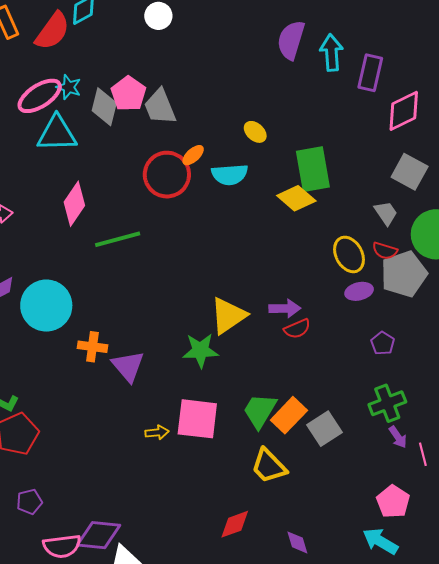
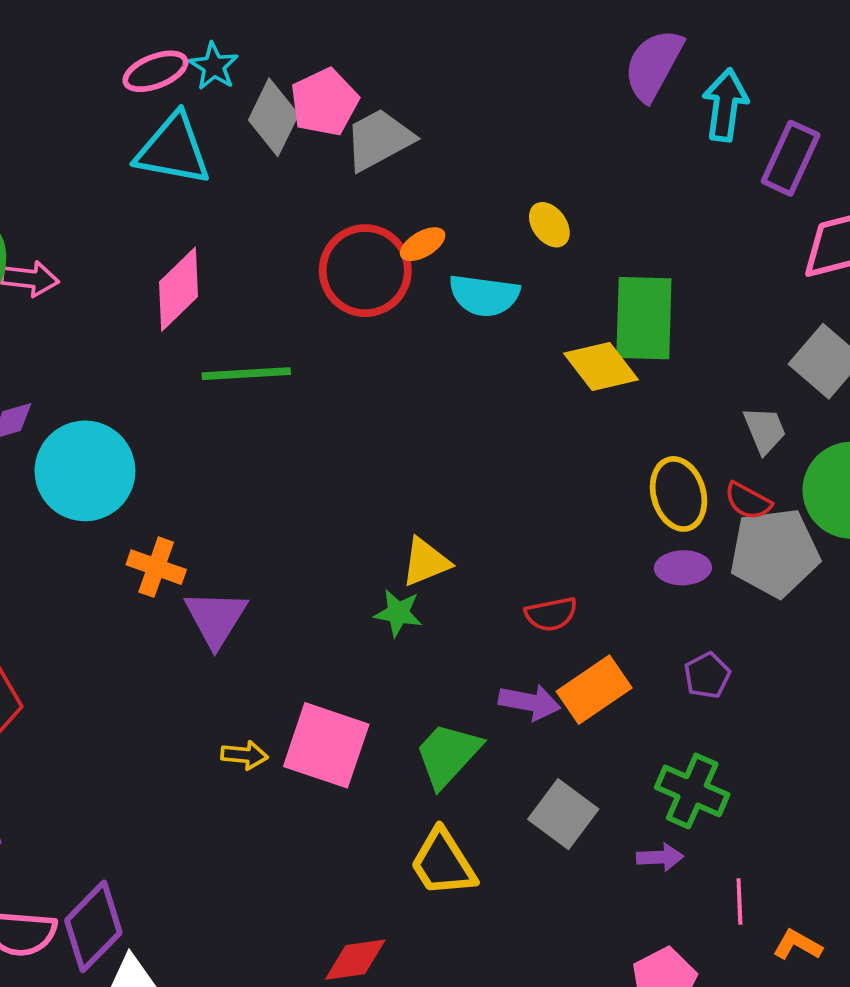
pink ellipse: (40, 96) -> (155, 71), size x0.7
gray trapezoid: (160, 107) -> (379, 140), turned 72
purple arrow: (285, 308) -> (530, 702), moved
yellow triangle: (228, 316) -> (426, 562), size x0.7
green star: (200, 350) -> (398, 613), moved, size x0.7
green cross: (387, 403) -> (692, 791), turned 33
orange rectangle: (289, 415) -> (594, 690), moved
gray square: (325, 429) -> (563, 814), turned -32
purple arrow: (398, 437) -> (660, 857), moved, turned -70
purple diamond: (99, 535) -> (93, 926), turned -63

